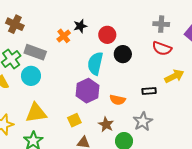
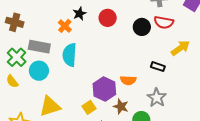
black circle: (123, 54) -> (142, 27), moved
cyan semicircle: (95, 63) -> (70, 55), moved
purple hexagon: (88, 91) -> (104, 89), moved
black rectangle: (149, 91) -> (158, 67), turned 32

